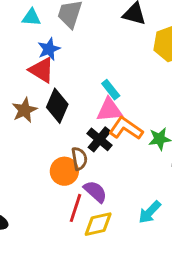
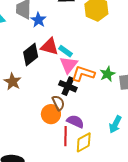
blue star: (49, 49) -> (38, 20), moved
red triangle: (42, 70) -> (50, 47), moved
black diamond: (57, 106) -> (31, 55), moved, turned 45
pink triangle: (109, 110) -> (69, 65), turned -30

